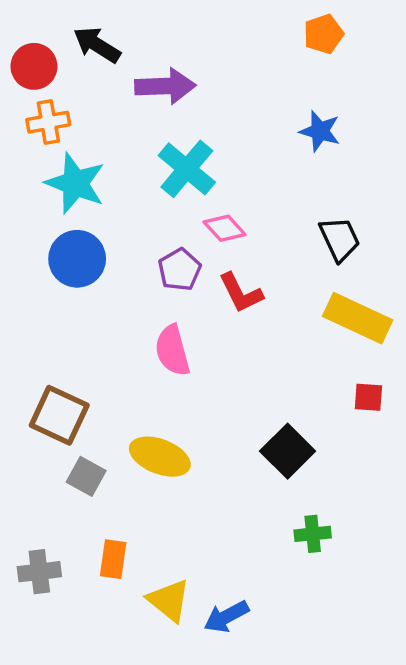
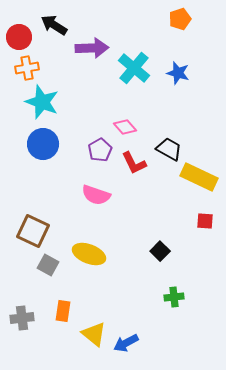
cyan cross: (187, 169) -> (134, 68), moved
black trapezoid: (340, 239) -> (169, 149), moved, turned -36
pink semicircle: (172, 350) -> (96, 195), turned -56
black square: (288, 451) -> (160, 251), size x0.7

